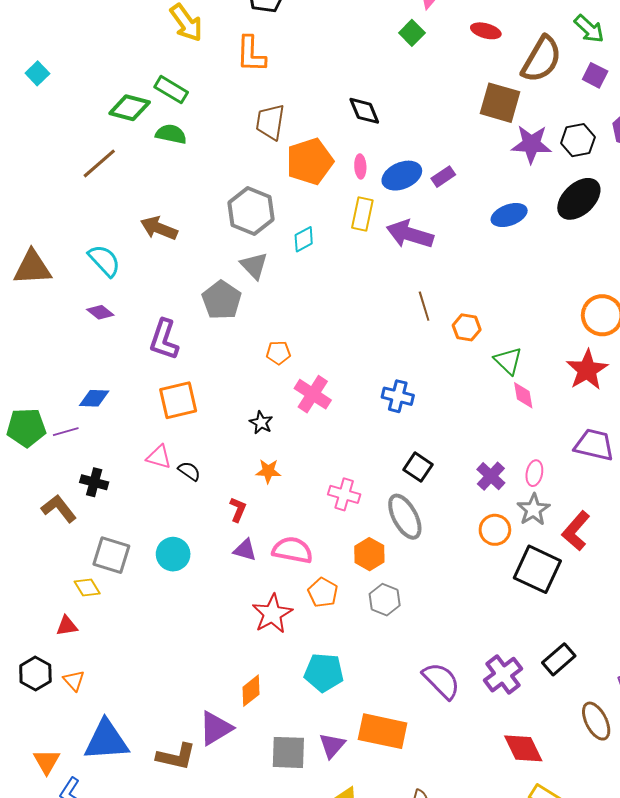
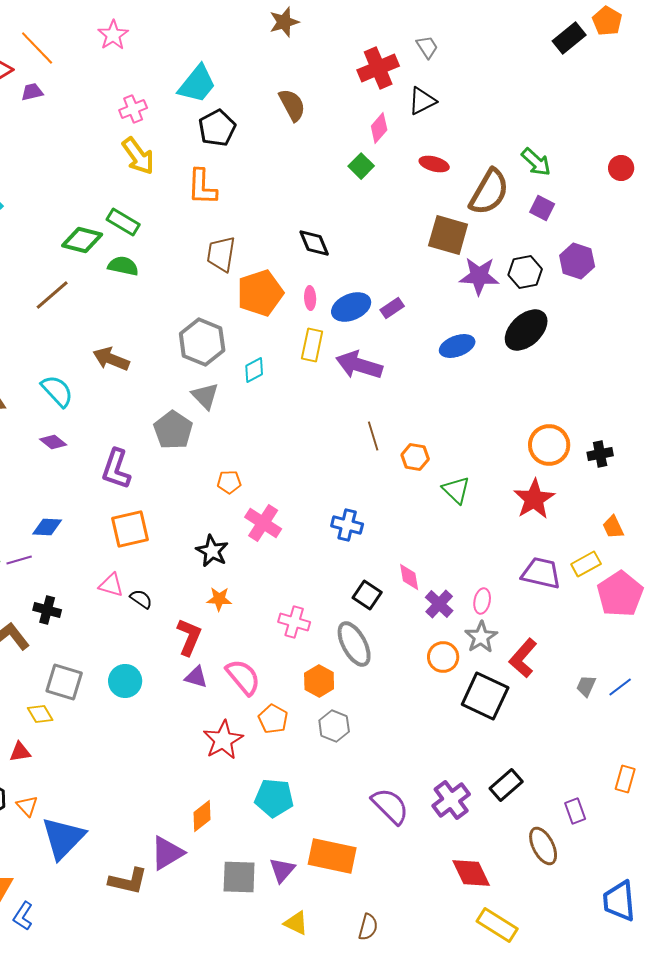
pink diamond: (523, 395) -> (409, 577), moved
black star: (261, 423) -> (212, 551), size x1.4
red L-shape: (238, 510) -> (189, 637), size x1.5
pink semicircle: (293, 550) -> (243, 677), turned 39
blue triangle: (106, 740) -> (63, 838), moved, turned -42

